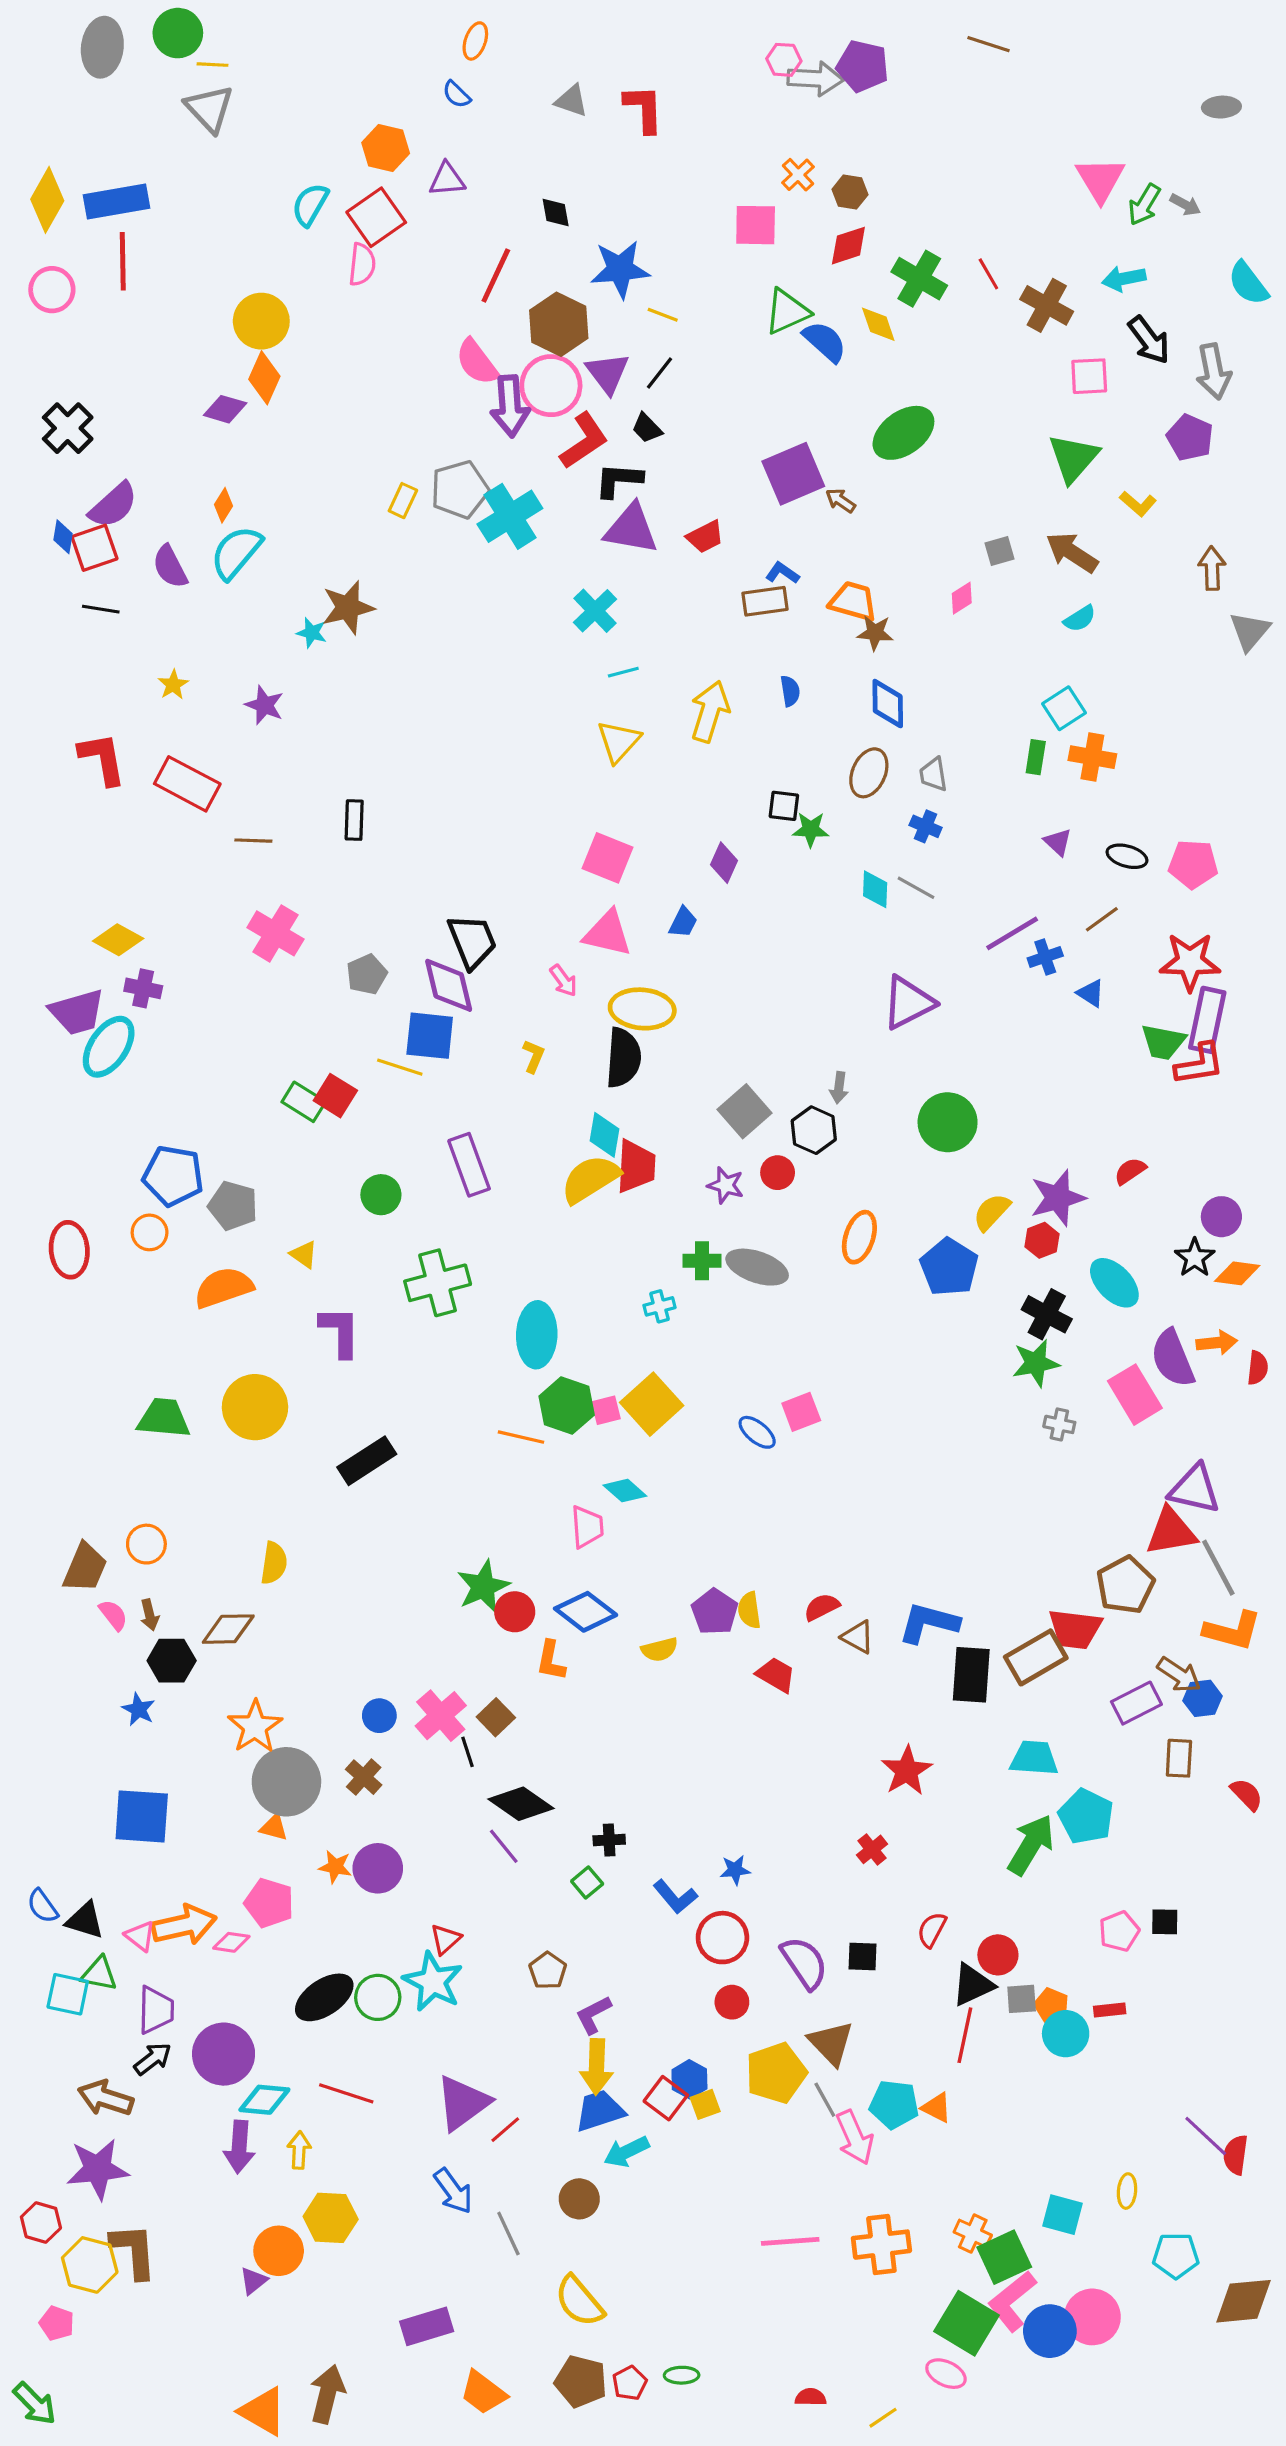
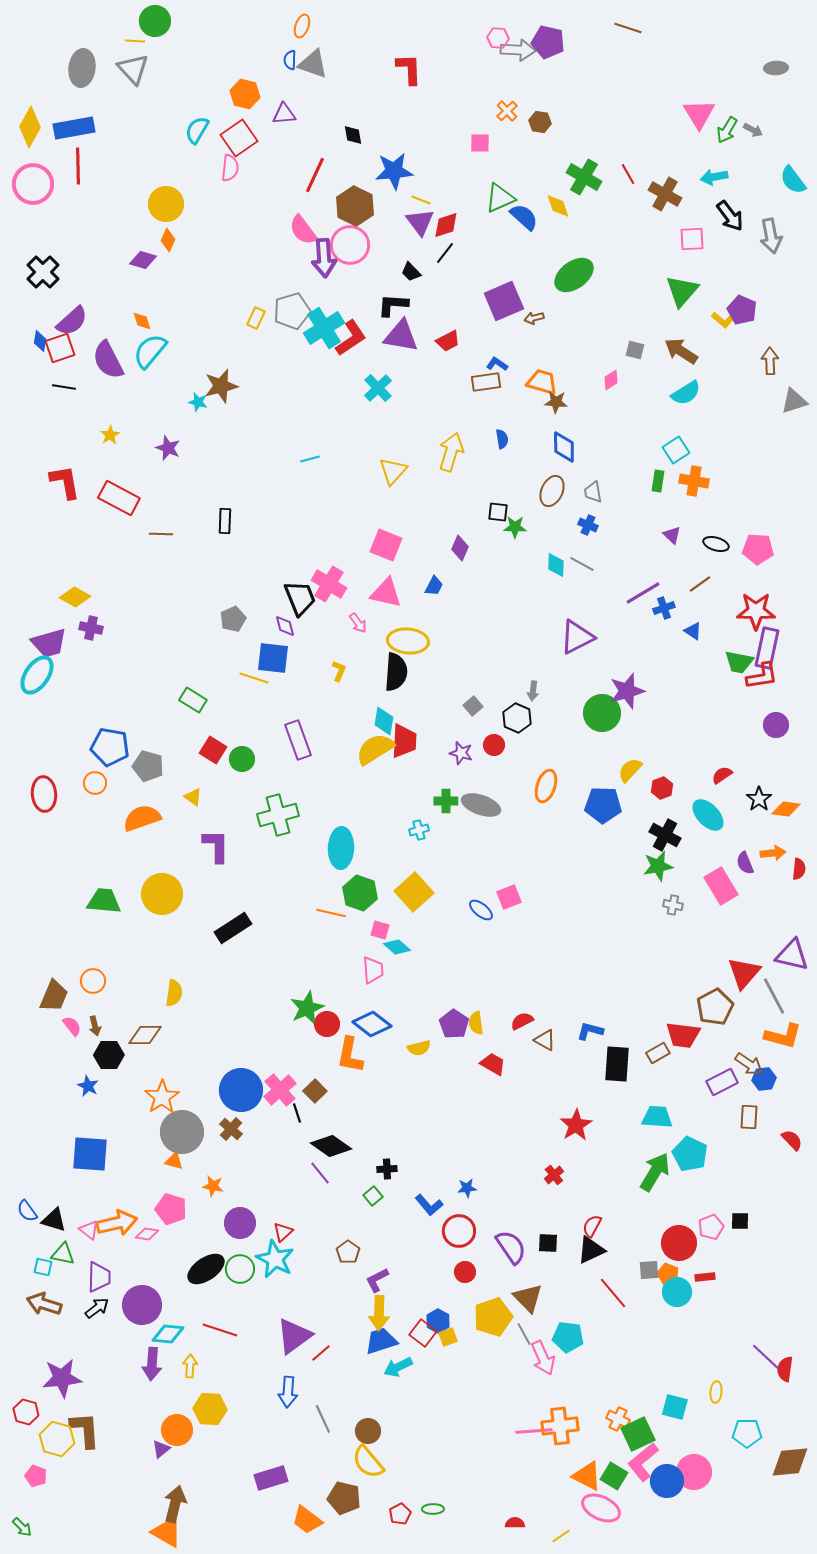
green circle: (178, 33) -> (155, 21), moved
gray ellipse: (102, 47) -> (82, 68), moved
blue semicircle: (456, 94) -> (290, 60), turned 48
gray triangle: (571, 101) -> (313, 64), moved, size x1.4
pink square: (756, 225) -> (480, 143), size x0.7
red diamond: (848, 246) -> (446, 225), moved
pink circle: (52, 290) -> (33, 184), size x1.4
purple triangle: (608, 373) -> (420, 222), moved
black line: (660, 373) -> (445, 253), moved
orange diamond: (264, 378) -> (168, 240), size x0.7
purple pentagon: (1190, 438) -> (742, 310), moved
red L-shape: (584, 441) -> (351, 338), moved
brown arrow: (841, 501) -> (534, 318), turned -48
orange diamond: (224, 505) -> (142, 321), turned -50
gray square: (999, 551) -> (635, 350), turned 30
purple semicircle: (170, 567) -> (108, 360), size x1.4
cyan semicircle: (1080, 619) -> (686, 393), size x1.4
gray triangle: (1250, 631) -> (794, 401), turned 32
cyan line: (623, 672) -> (310, 459), moved
pink cross: (275, 933) -> (329, 584), moved
purple diamond: (449, 985) -> (285, 626), size x0.6
cyan ellipse: (109, 1047) -> (37, 675), moved
red square: (335, 1096) -> (213, 750), moved
gray square: (745, 1111) -> (473, 706), size x0.6
red semicircle: (1130, 1171) -> (722, 775), moved
purple star: (1058, 1198) -> (627, 691), moved
purple circle: (1221, 1217) -> (776, 725), moved
blue pentagon: (949, 1267) -> (603, 805), turned -30
purple semicircle: (1173, 1358) -> (745, 863), size x0.6
pink square: (606, 1410) -> (380, 930), moved, turned 30
purple triangle: (1195, 1489) -> (792, 955), moved
red triangle: (1171, 1532) -> (744, 973), turned -39
blue L-shape: (929, 1623) -> (590, 1031), size x0.7
brown rectangle: (1036, 1657) -> (658, 1053), size x0.6
orange L-shape: (551, 1661) -> (350, 1055), size x1.4
blue circle: (379, 1716) -> (241, 1090), size x2.0
purple circle: (378, 1868) -> (240, 1223), moved
red circle: (998, 1955) -> (679, 1243), moved, size x1.4
black triangle: (973, 1985) -> (591, 1250), moved
cyan square: (68, 1994) -> (43, 1267), size x0.7
red line: (965, 2035) -> (613, 1293), turned -52
brown arrow: (105, 2098) -> (44, 1304), moved
orange triangle: (937, 2108) -> (587, 1476), moved, size x1.5
blue arrow: (453, 2191) -> (288, 1392), turned 40
brown circle: (579, 2199) -> (368, 1431), moved
pink line: (790, 2241) -> (534, 1431), moved
green square: (966, 2323) -> (614, 1476), size x0.7
pink ellipse: (946, 2374) -> (601, 1508), size x1.5
brown pentagon: (581, 2381) -> (344, 1498), moved
brown arrow: (327, 2394) -> (175, 1504), moved
green arrow: (35, 2404) -> (22, 1527), size x0.7

